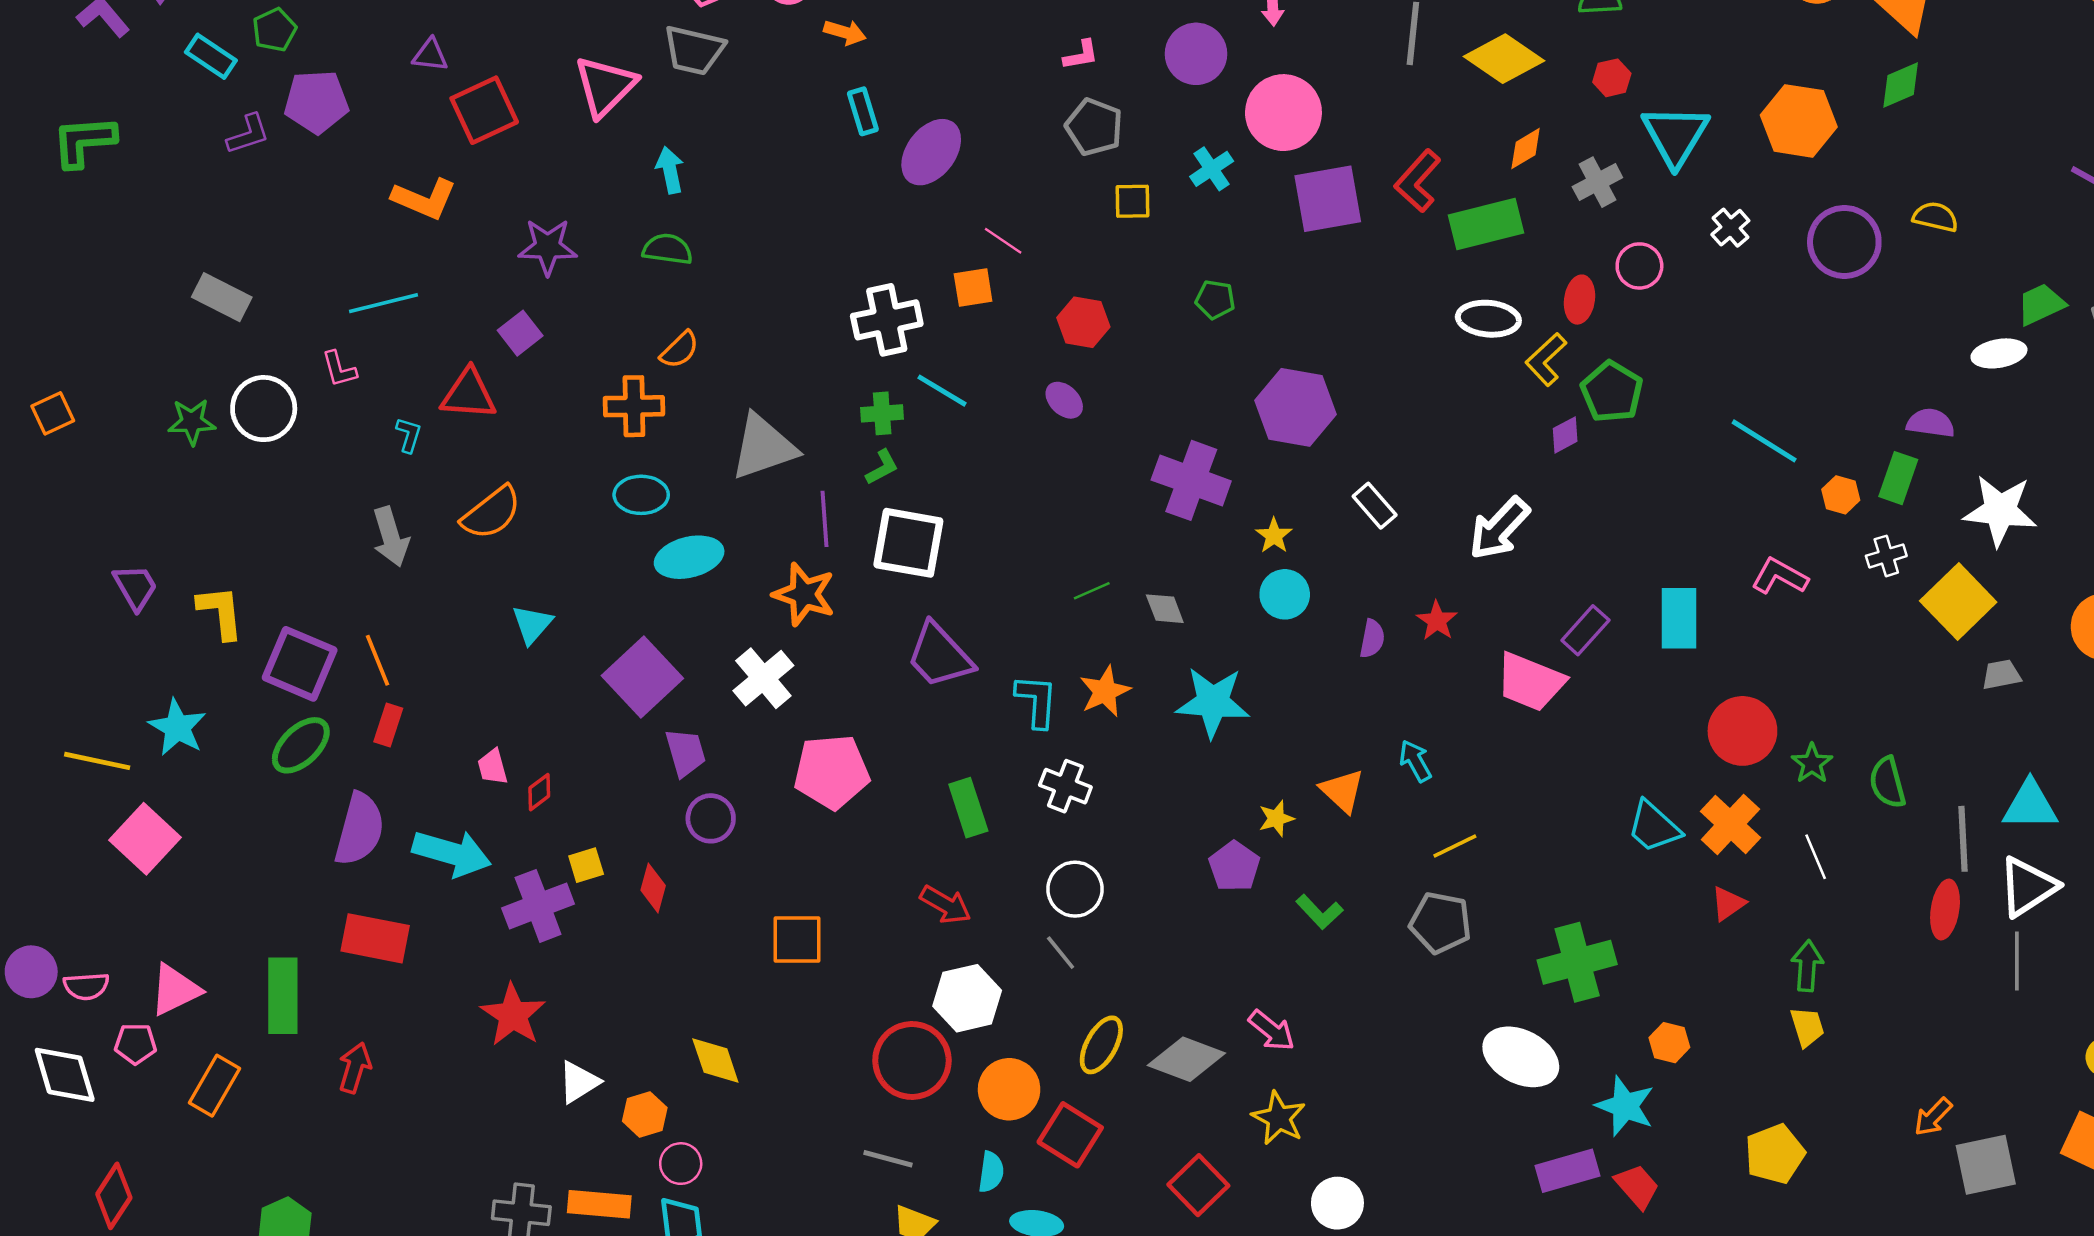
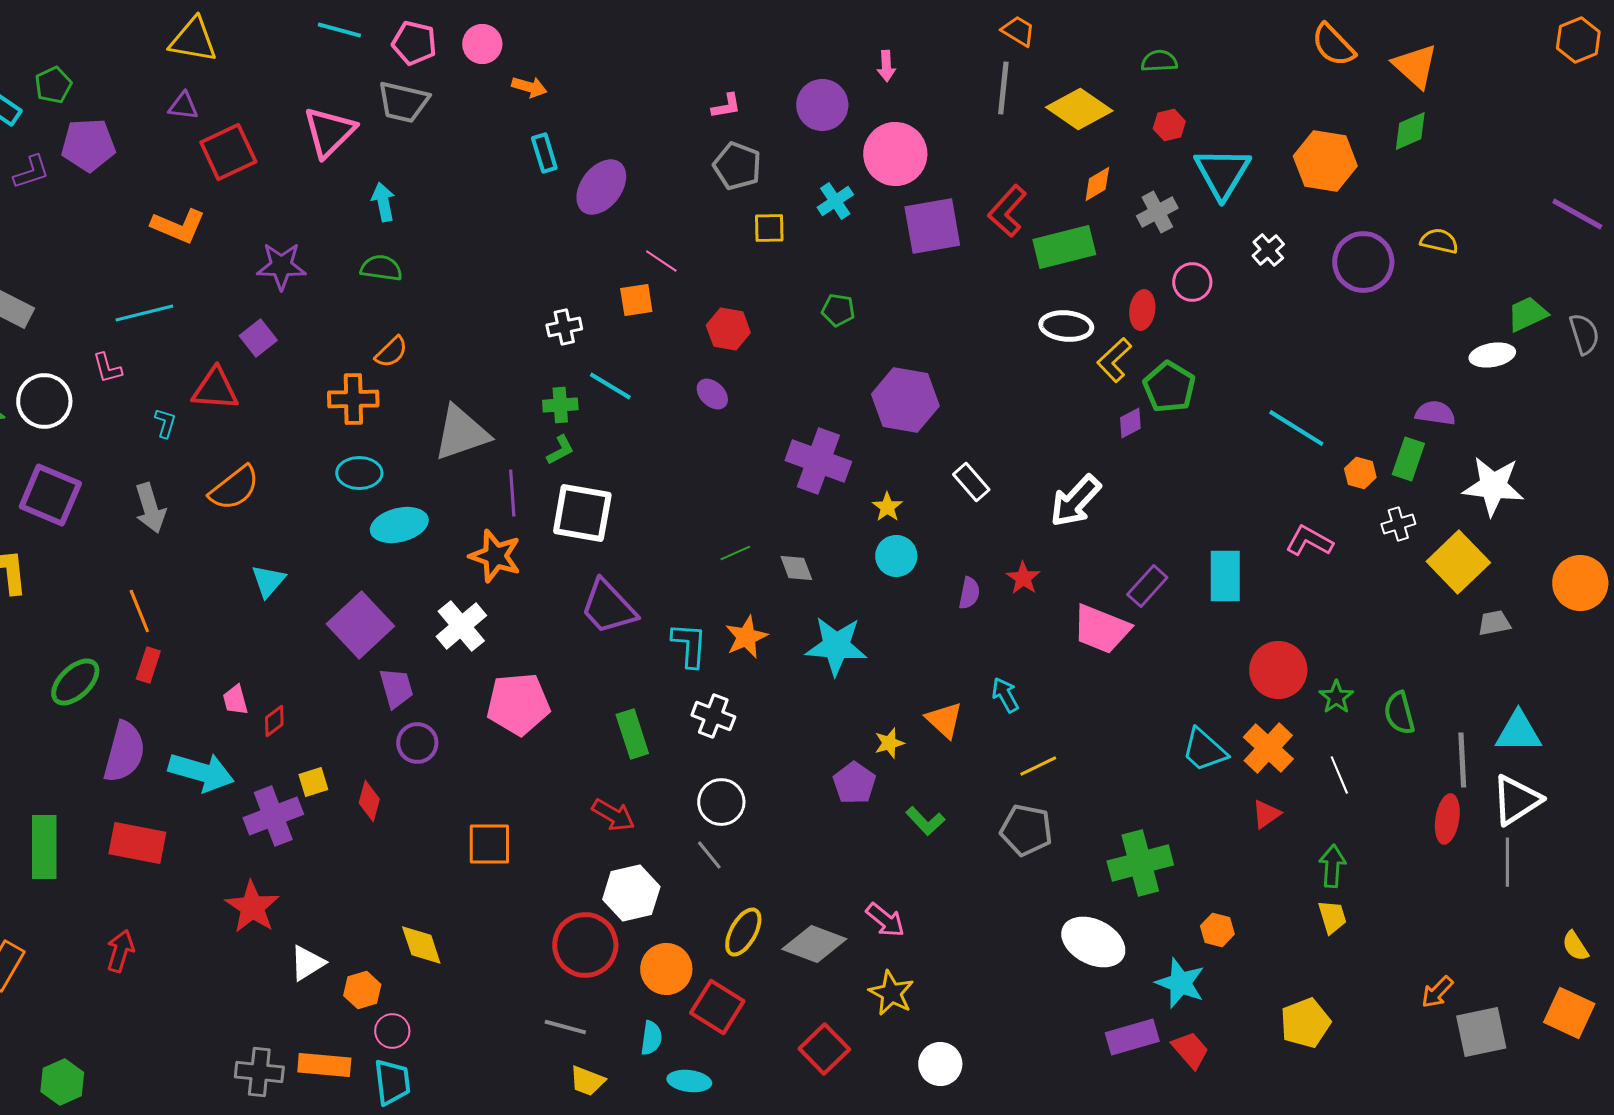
white cross: (887, 320) -> (564, 327), size x0.6
purple square: (300, 664) -> (50, 495), moved
green rectangle: (283, 996) -> (44, 847), moved

